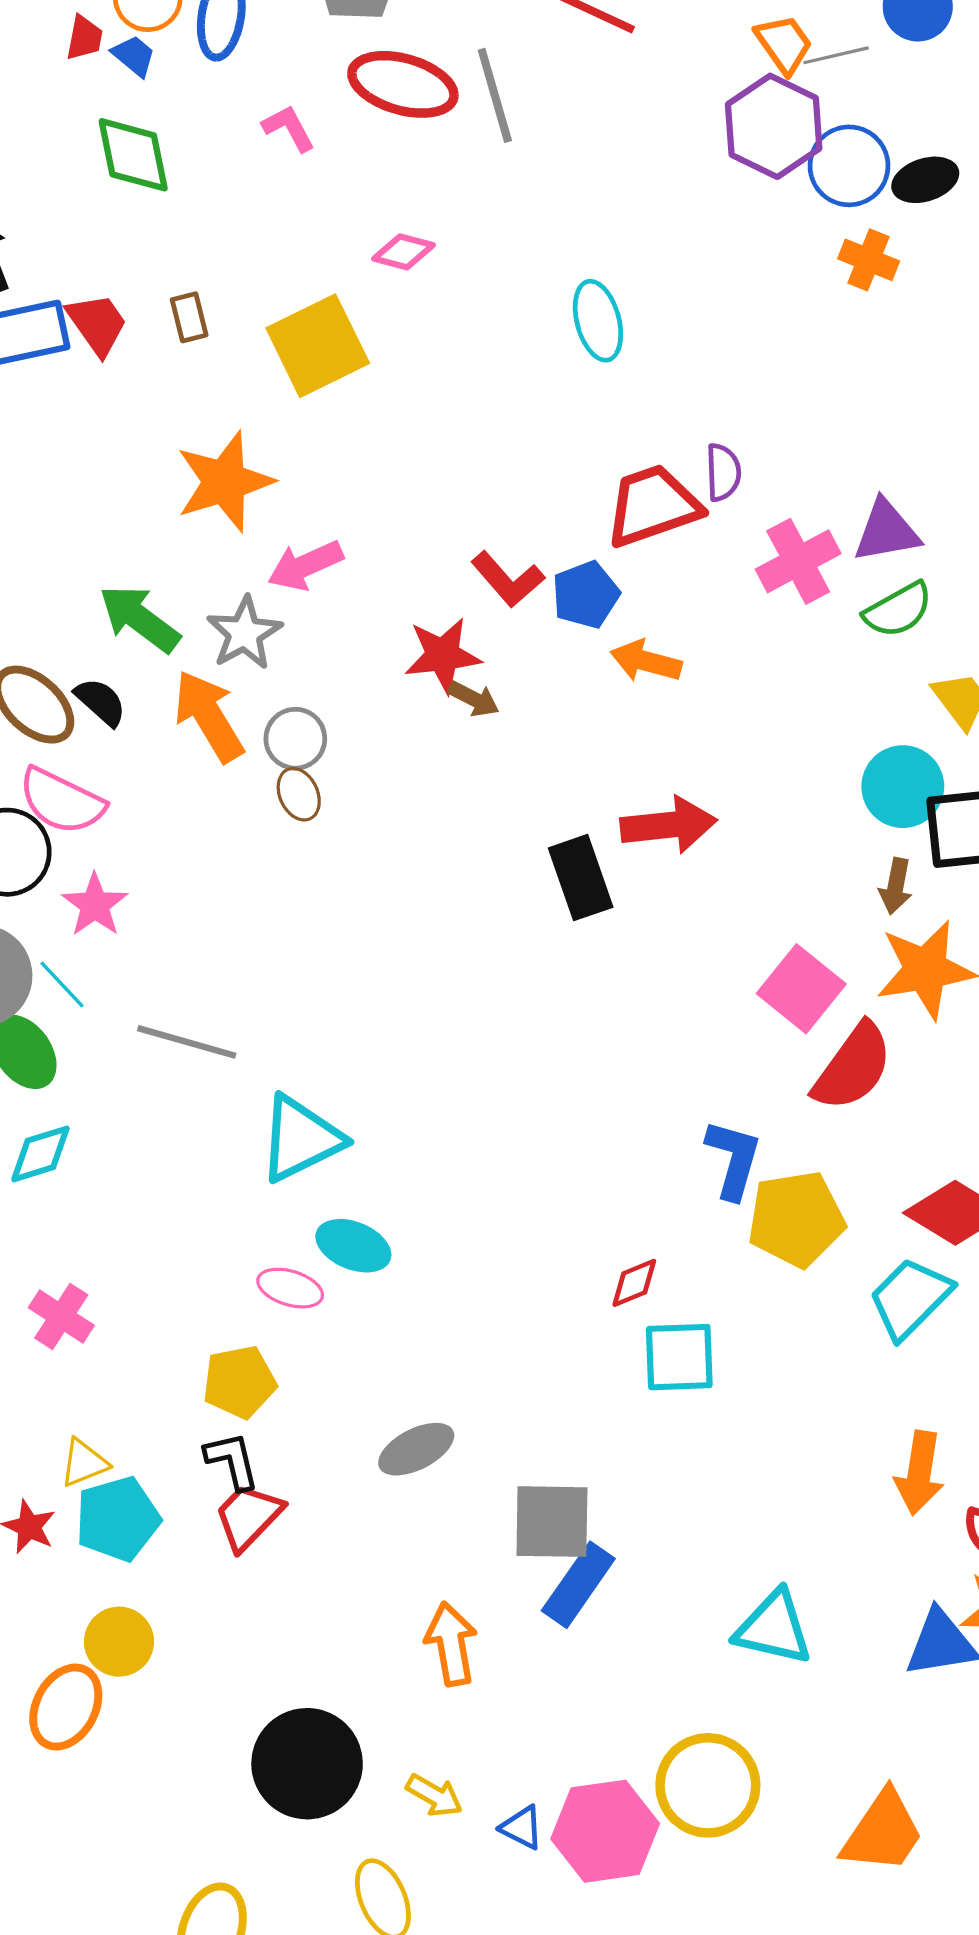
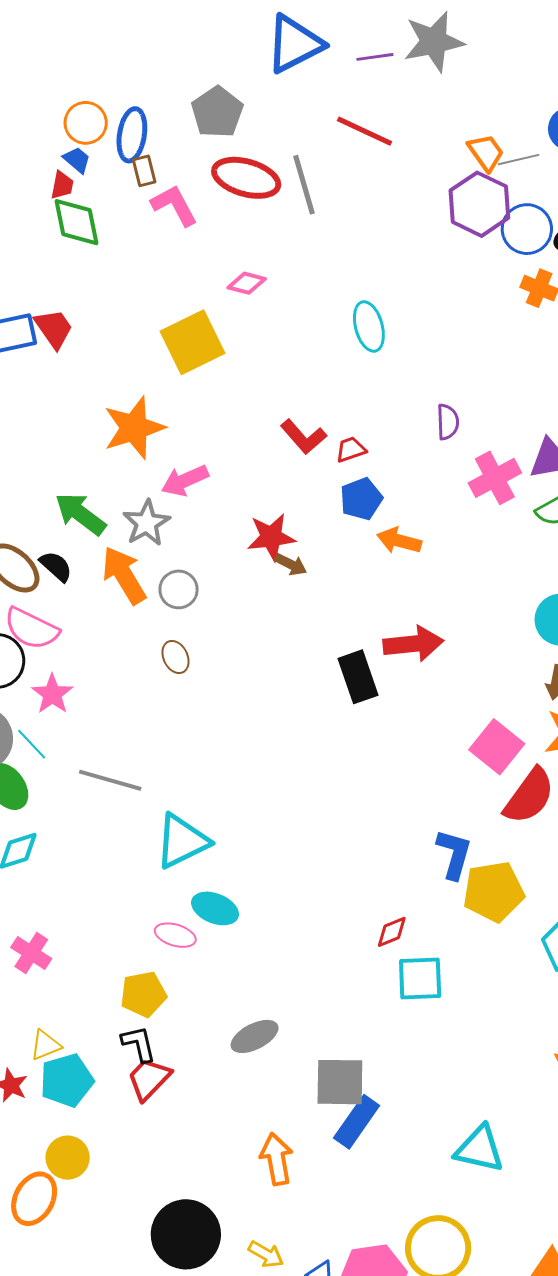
red trapezoid: (84, 38) -> (62, 185), moved
pink L-shape: (289, 128) -> (174, 205), size x1.4
brown rectangle: (189, 317) -> (144, 171), moved
red trapezoid: (653, 506) -> (351, 450), moved, size x0.5
red L-shape: (508, 579) -> (303, 437), moved
brown ellipse: (299, 794) -> (175, 657), moved

